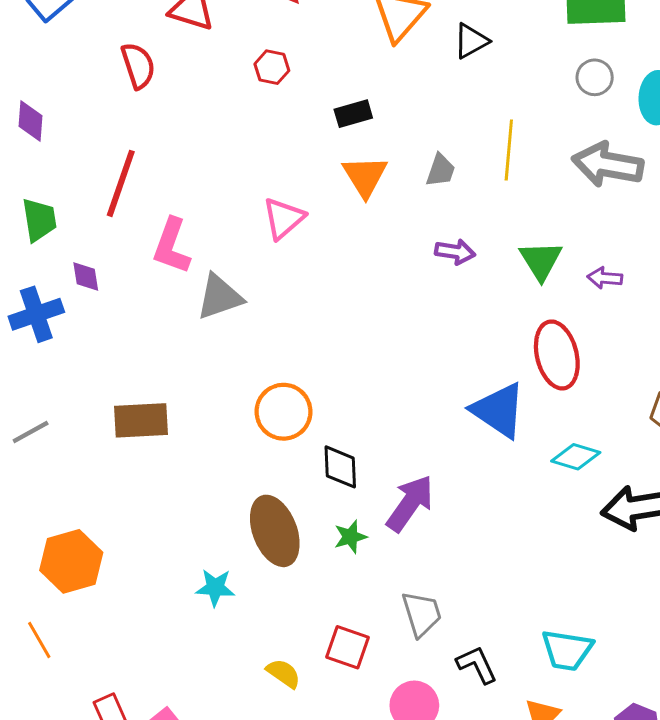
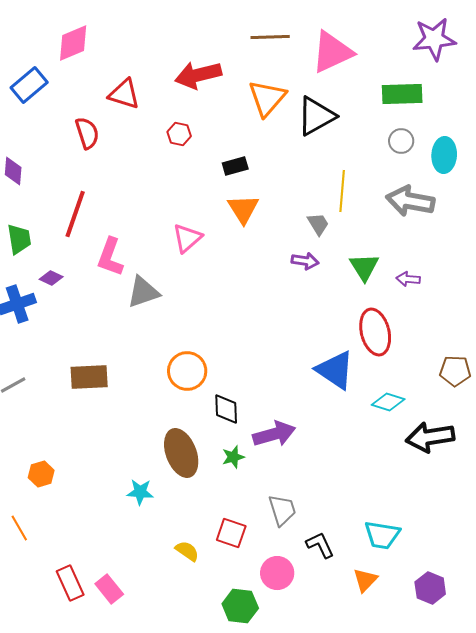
black triangle: (471, 41) -> (316, 116), size x1.6
gray trapezoid: (441, 170) -> (318, 224), moved, turned -50
purple diamond: (86, 276) -> (51, 278), turned -55
purple arrow: (410, 503) -> (274, 434), turned 39
orange hexagon: (71, 561) -> (41, 474), size x0.6

